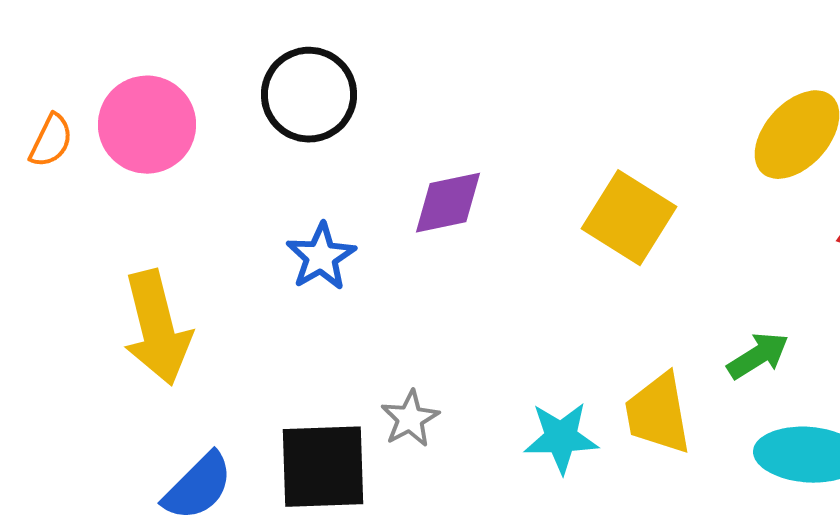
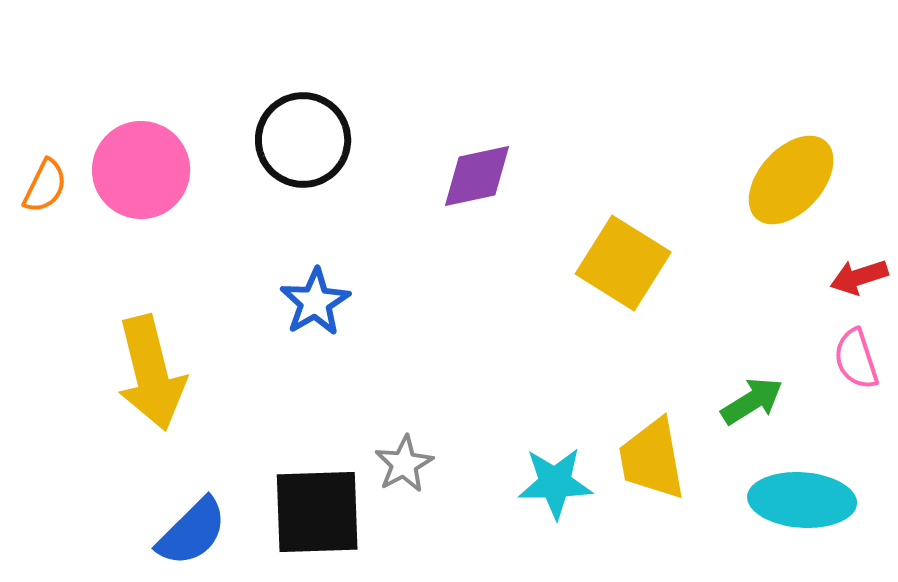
purple diamond: (448, 203) -> (477, 176), moved

